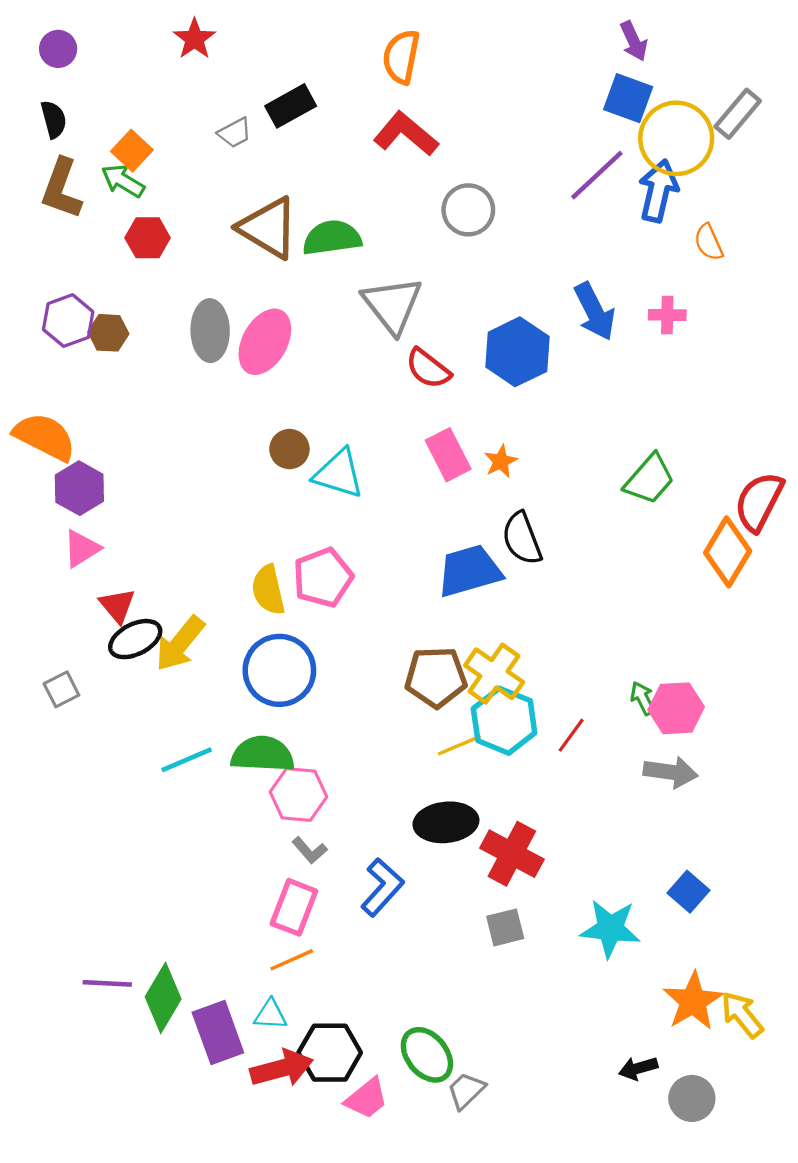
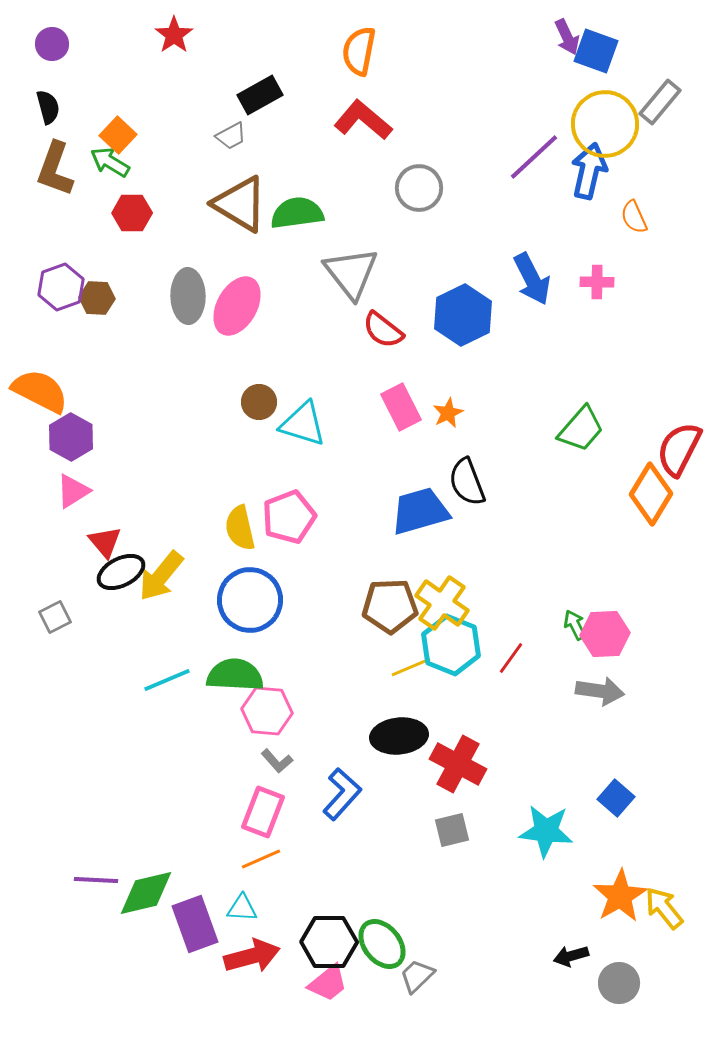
blue square: (628, 98) -> (596, 51), moved
gray trapezoid: (235, 133) -> (231, 136), moved
green diamond: (163, 998) -> (146, 893), turned 46
black hexagon: (330, 1053) -> (329, 942), moved

